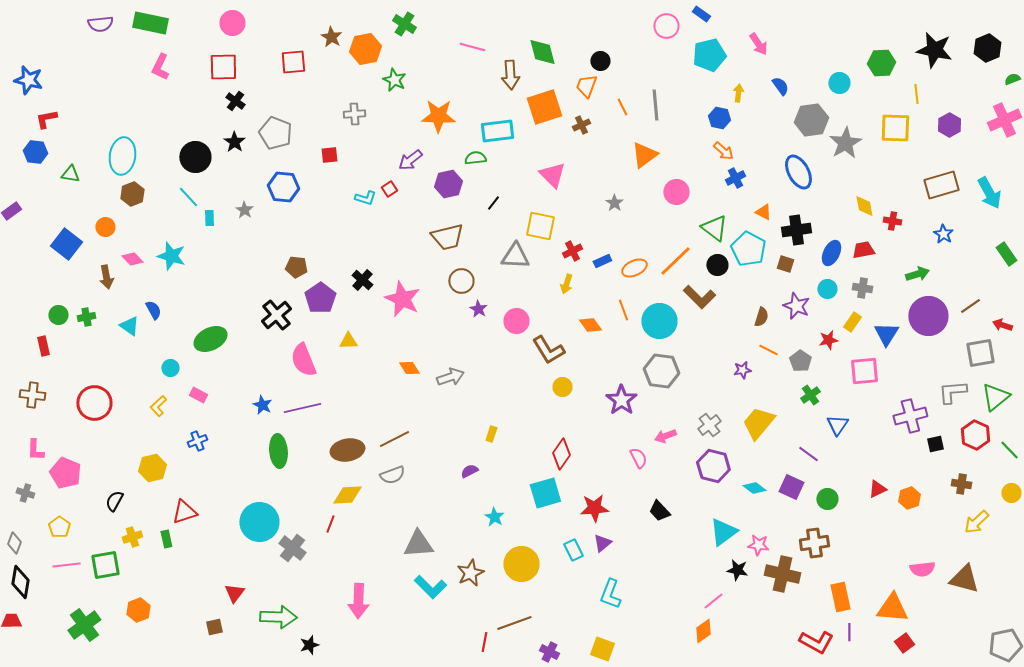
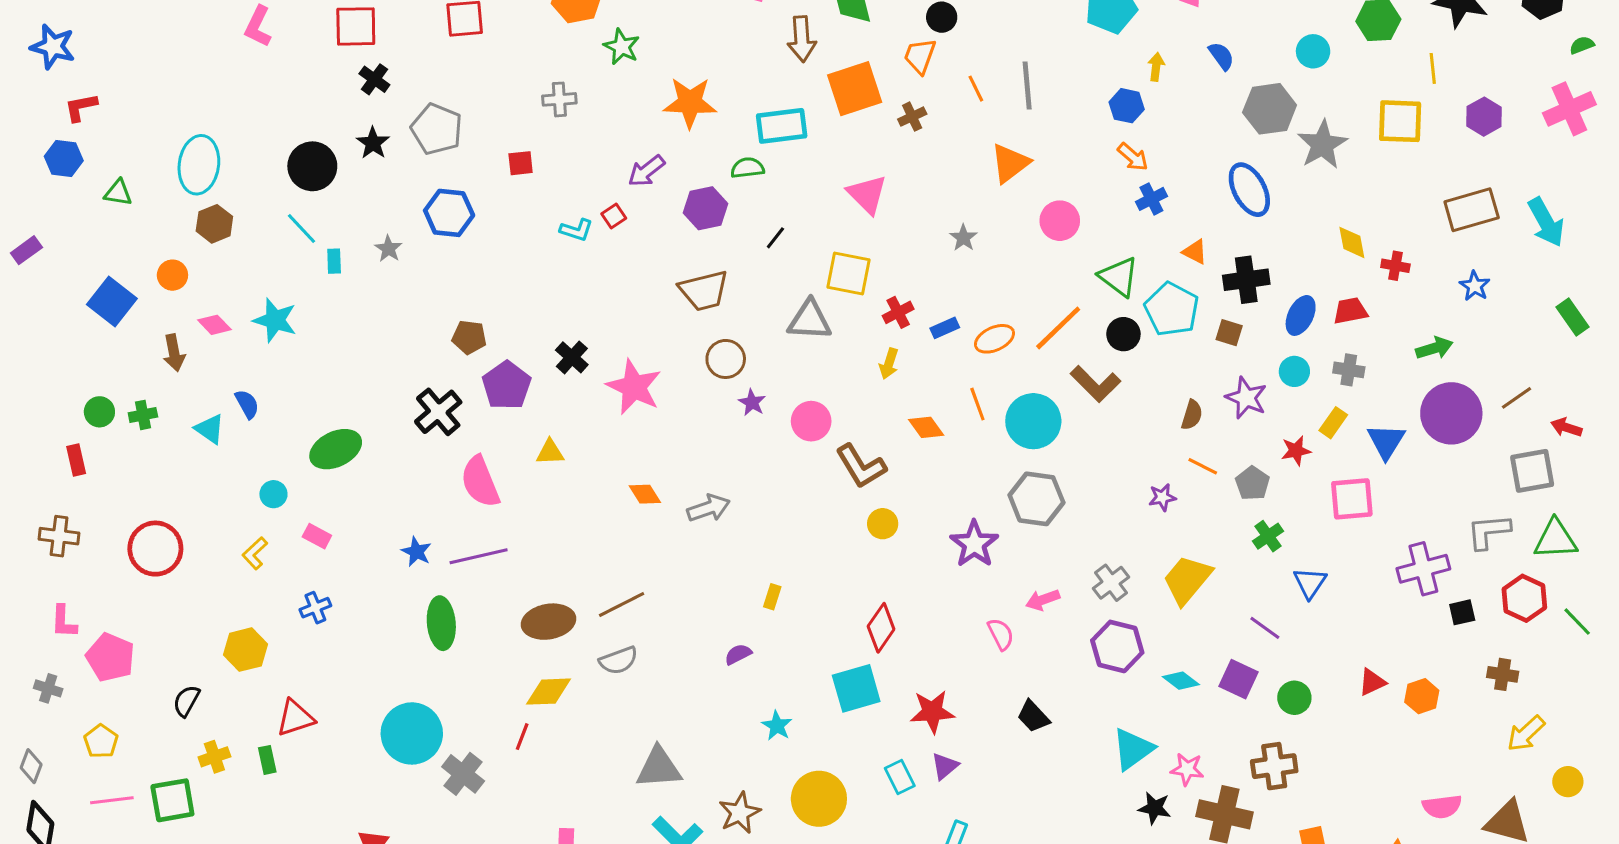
green triangle: (995, 397) -> (1555, 539), turned 36
yellow circle: (1011, 493) -> (1568, 782), moved

